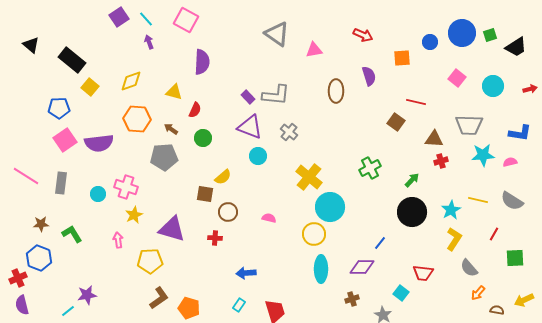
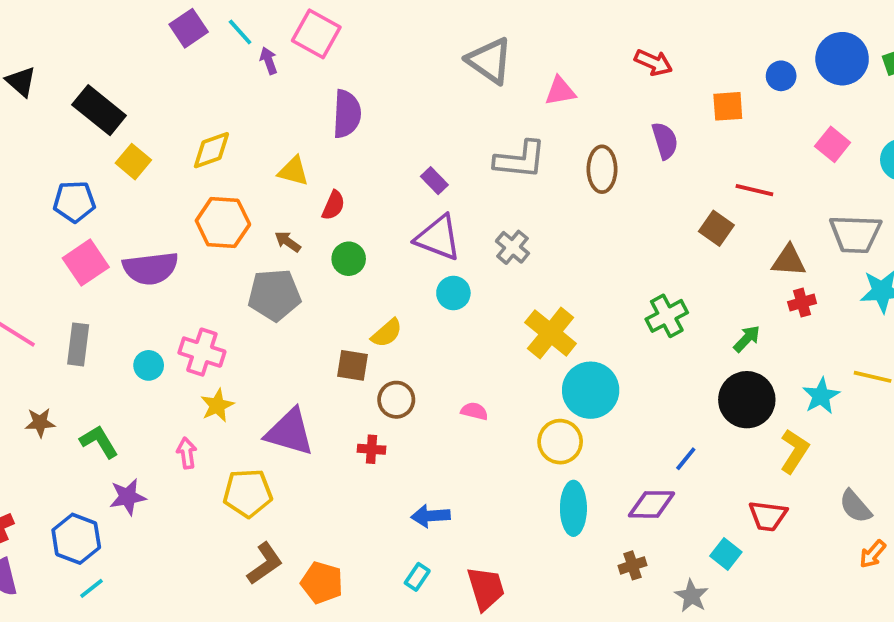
purple arrow: (149, 42) -> (269, 61), moved
gray L-shape: (276, 95) -> (520, 160), moved
yellow L-shape: (454, 239) -> (794, 451), moved
blue hexagon: (39, 258) -> (76, 539), moved
purple star: (87, 295) -> (128, 497), moved

